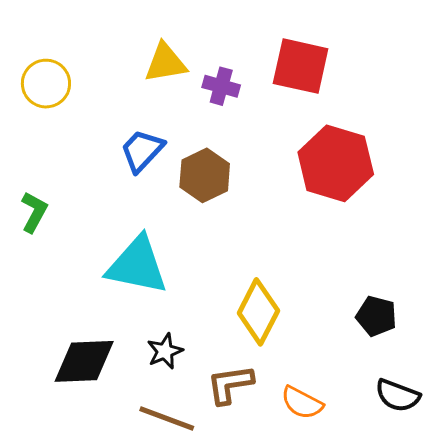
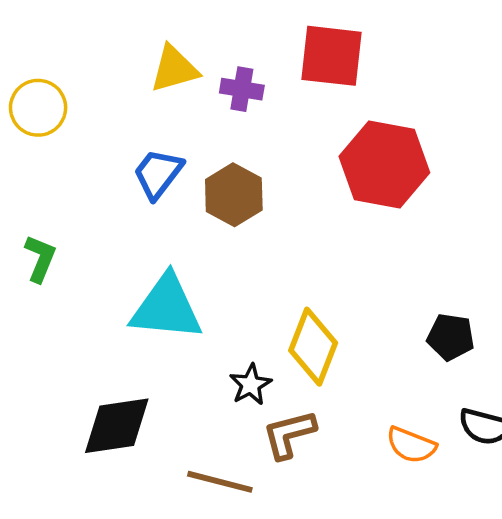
black star: (165, 351) -> (251, 385), moved
orange semicircle: (302, 403) -> (411, 445), moved

